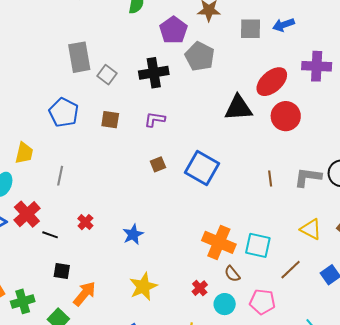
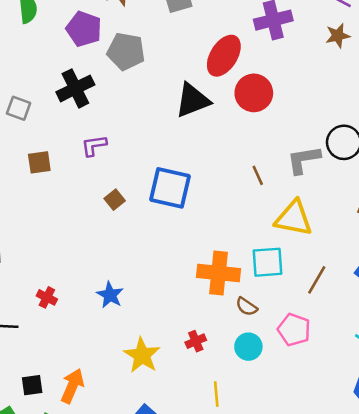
yellow triangle: (311, 229) -> (294, 218), moved, size x1.4
black square: (62, 271) -> (32, 385), moved
red cross: (200, 288) -> (196, 341), moved, turned 35
pink pentagon: (262, 302) -> (294, 330), turned 30

